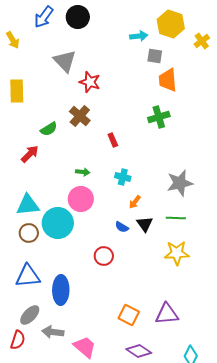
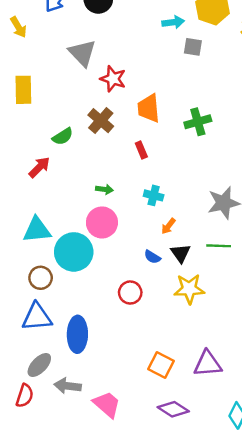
orange trapezoid: (168, 80) -> (149, 108), moved
brown circle: (29, 233) -> (41, 278), moved
yellow star: (177, 253) -> (189, 289), moved

